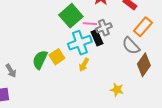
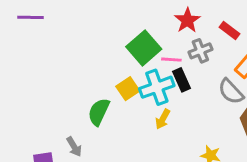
gray cross: (104, 28) -> (200, 51), moved
yellow square: (57, 57) -> (128, 89), moved
gray arrow: (11, 71) -> (74, 147), moved

